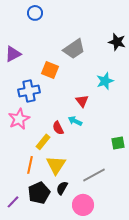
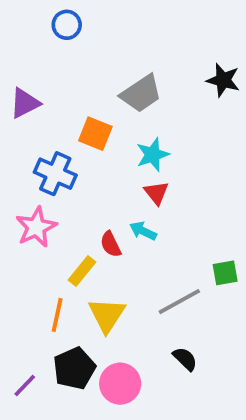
cyan star: (105, 81) -> (153, 155), moved
blue cross: (29, 91) -> (55, 174), turned 35
gray line: (94, 175) -> (179, 302), moved
black semicircle: (62, 188) -> (185, 359), moved, turned 104
pink circle: (83, 205) -> (120, 384), moved

